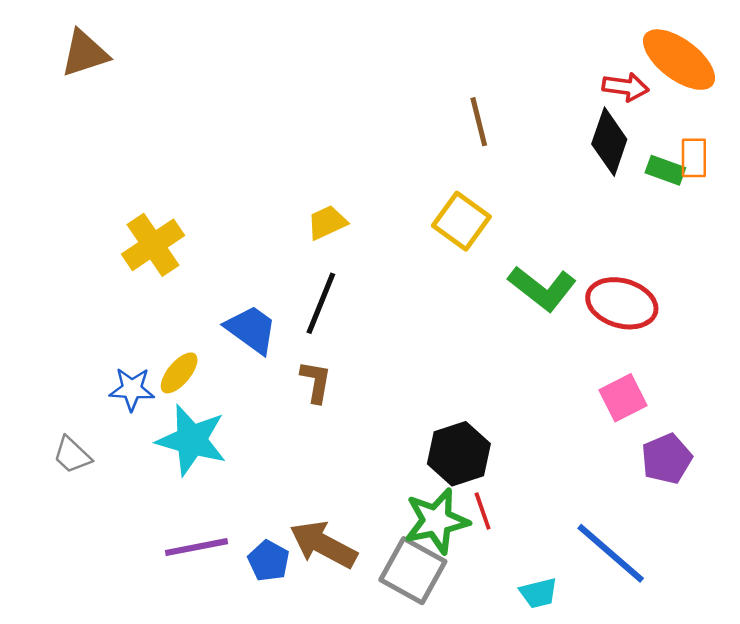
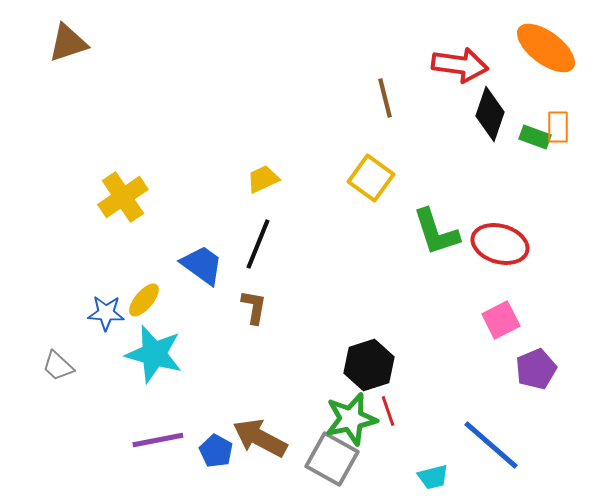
red arrow: (626, 87) -> (460, 65), moved, size x1.5
green L-shape: (542, 288) -> (436, 232), turned 34

